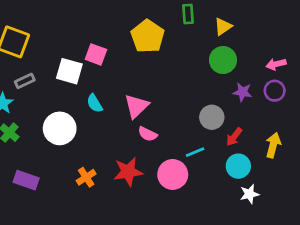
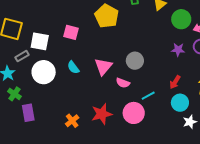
green circle: (223, 60) -> (181, 19), moved
white square: (69, 71) -> (40, 41), moved
gray circle: (212, 117) -> (135, 61), moved
white circle: (60, 128) -> (44, 72), moved
pink semicircle: (148, 134) -> (123, 83), moved
purple rectangle: (26, 180) -> (28, 113), moved, turned 66

